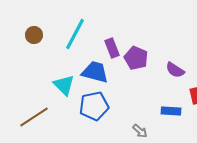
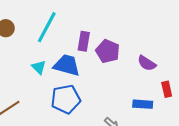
purple rectangle: (112, 48) -> (84, 41), turned 30
cyan triangle: (64, 85) -> (39, 67), moved, size x0.7

